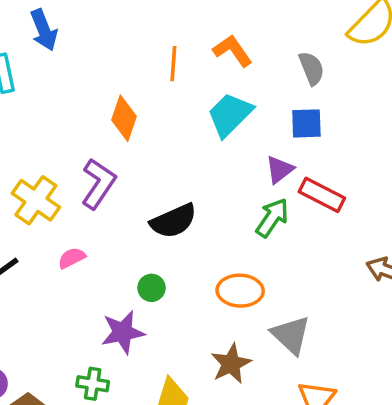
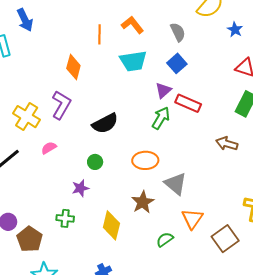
cyan trapezoid: (230, 115) -> (133, 61), turned -140
blue square: (306, 123) -> (177, 63), turned -36
purple star: (123, 332) -> (80, 188), size x0.7

